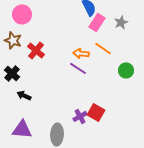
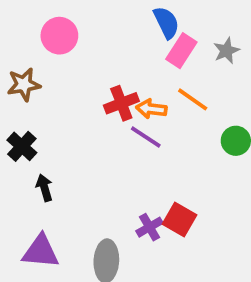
pink circle: (22, 14) -> (59, 36), moved
brown star: (13, 40) -> (24, 84), turned -30
red cross: (36, 50) -> (121, 103), moved, turned 30
black arrow: (24, 95) -> (44, 188), turned 48

